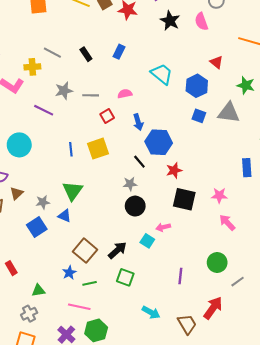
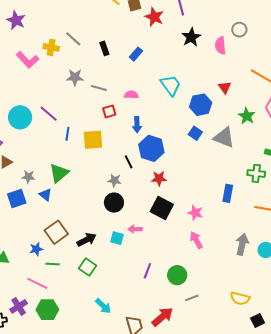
purple line: (44, 110) -> (49, 114), moved
cyan square: (147, 241) -> (117, 238), turned -32
purple line: (180, 276) -> (147, 271), moved

